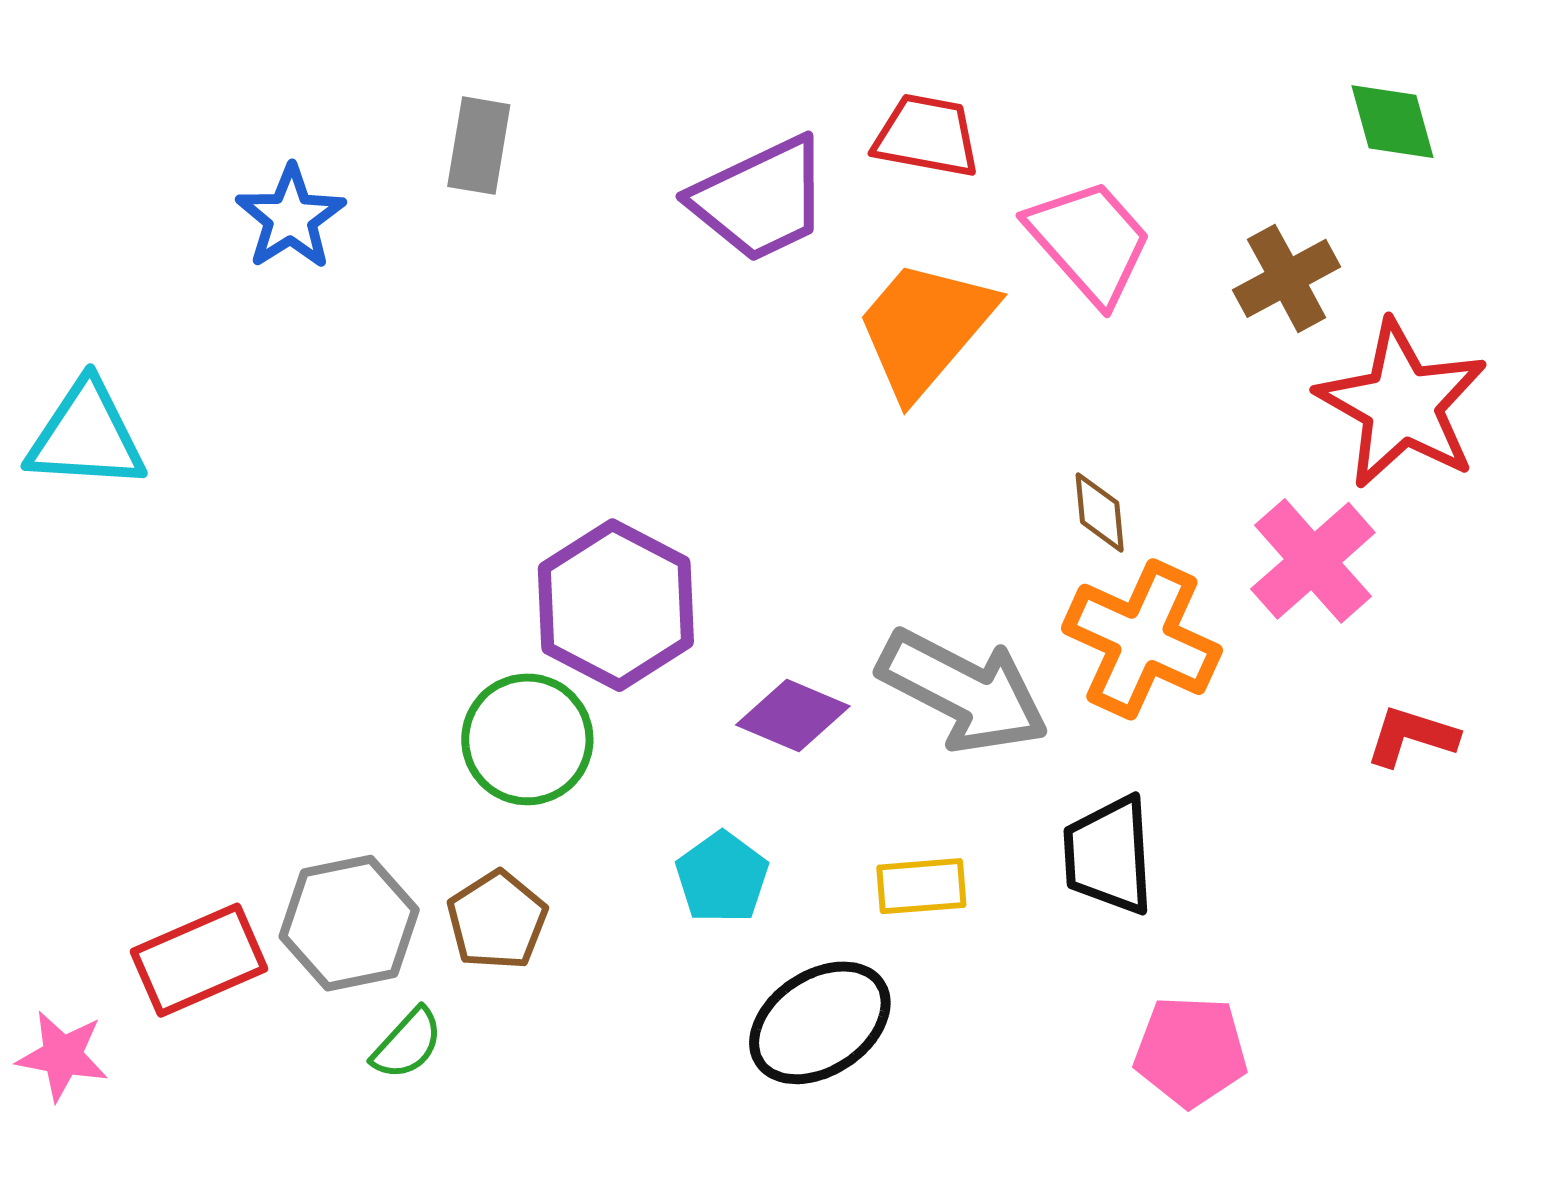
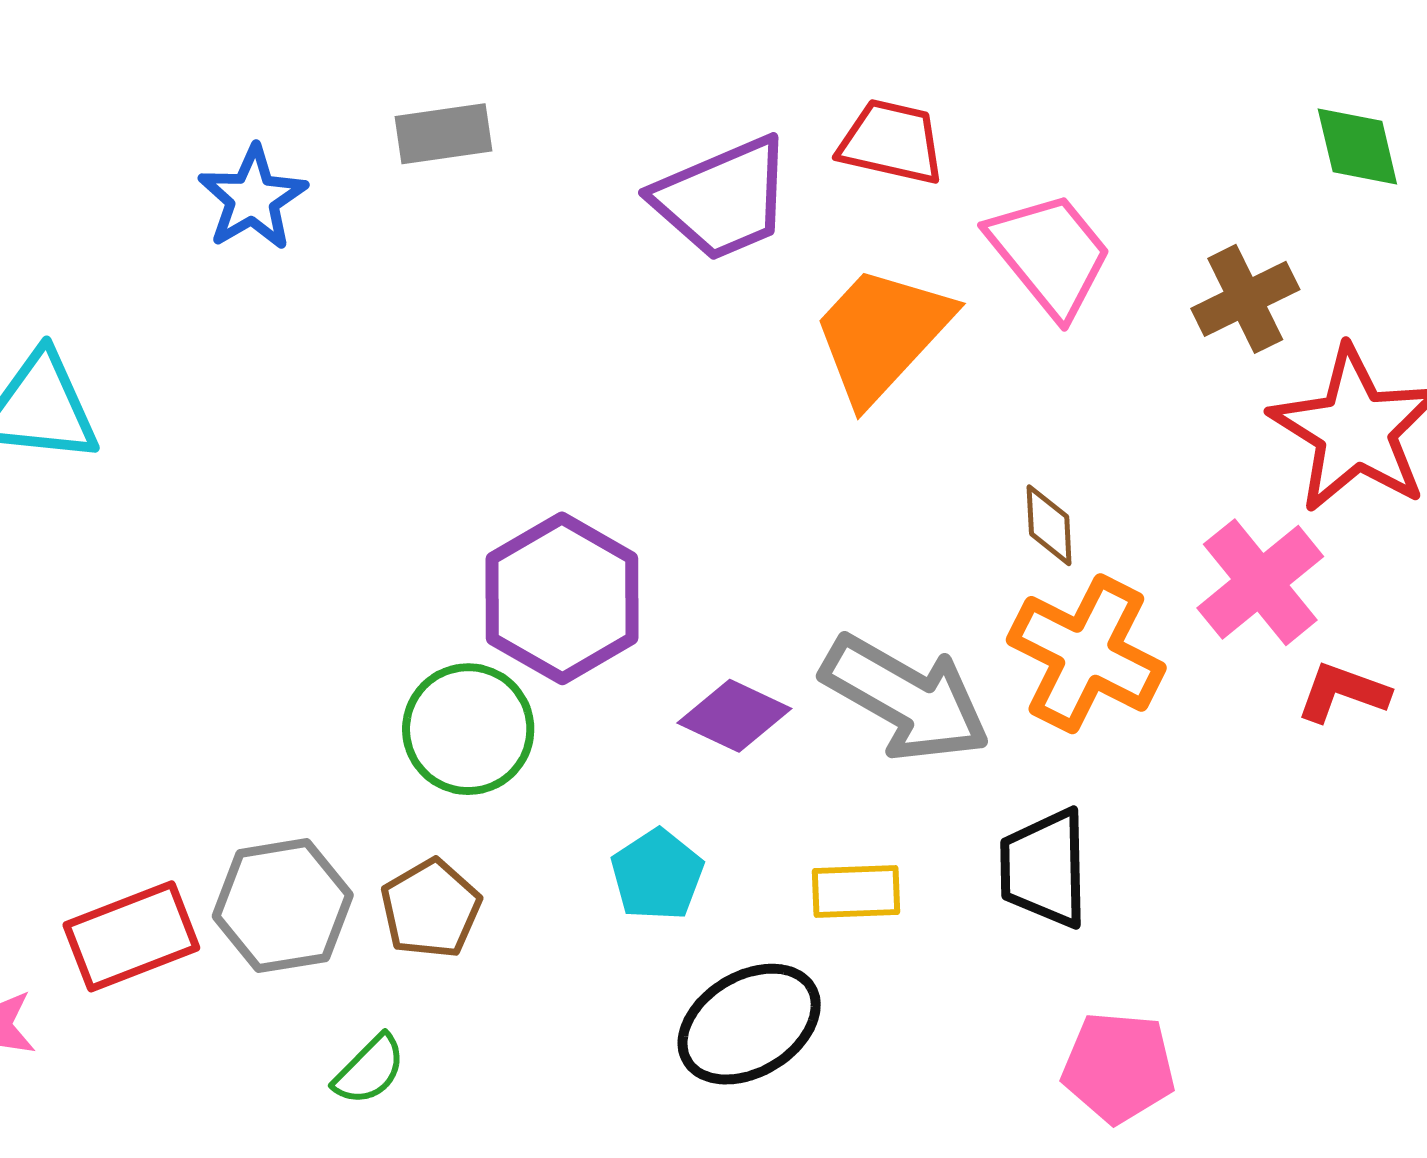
gray rectangle: (479, 146) -> (444, 134), turned 70
red L-shape: (1412, 736) -> (1343, 692), moved
green semicircle: (407, 1044) -> (369, 1070), moved

